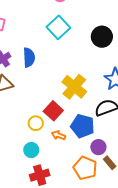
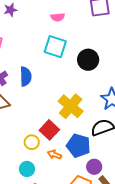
cyan square: (58, 27) -> (55, 47), turned -30
black circle: (102, 37) -> (88, 60), moved

